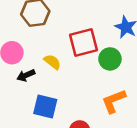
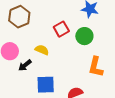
red square: (83, 42) -> (61, 29), size x0.7
orange L-shape: (114, 101) -> (96, 67), turned -40

